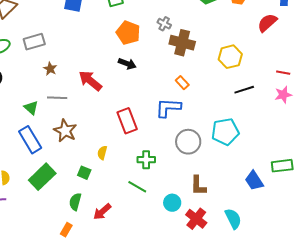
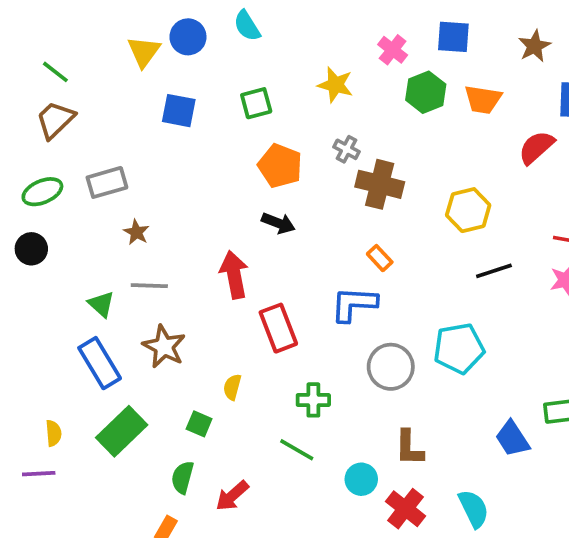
red arrow: (90, 81) -> (234, 275), moved, turned 40

